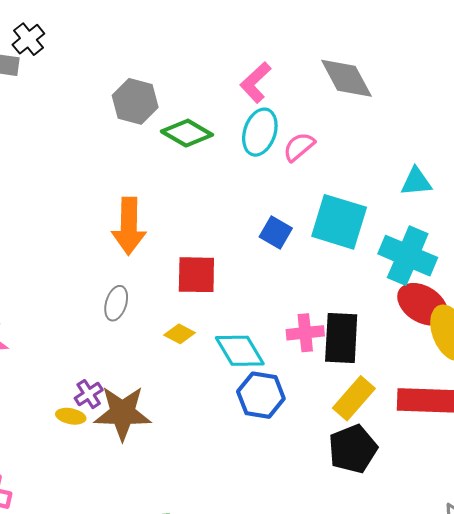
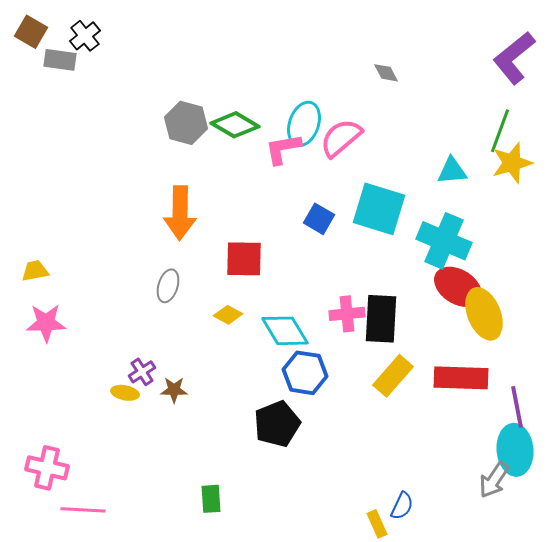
gray diamond: (346, 78) -> (386, 73), size x0.5
pink L-shape: (256, 82) -> (283, 149), moved, turned 33
gray hexagon: (135, 101) -> (186, 123), moved
pink semicircle: (299, 147) -> (341, 138), size x1.4
brown star: (122, 413) -> (174, 390), size x0.5
black pentagon: (353, 449) -> (277, 424), moved

